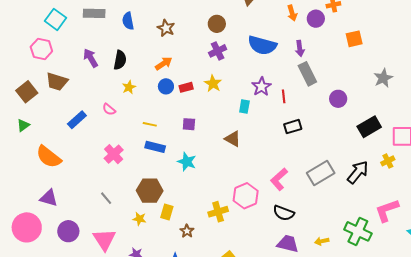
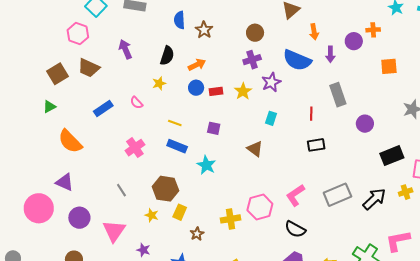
orange arrow: (292, 13) -> (314, 32), moved
blue semicircle: (128, 21) -> (179, 20), moved
purple arrow: (300, 48) -> (330, 54), moved
black semicircle: (120, 60) -> (167, 56), moved
purple star: (261, 87) -> (271, 82), moved

